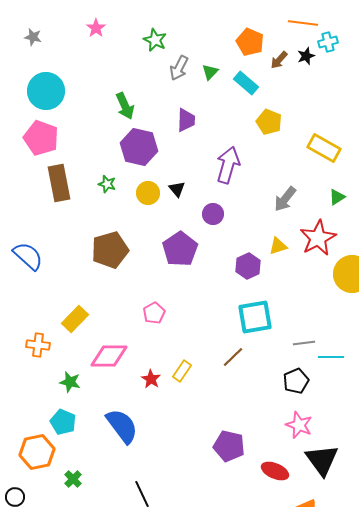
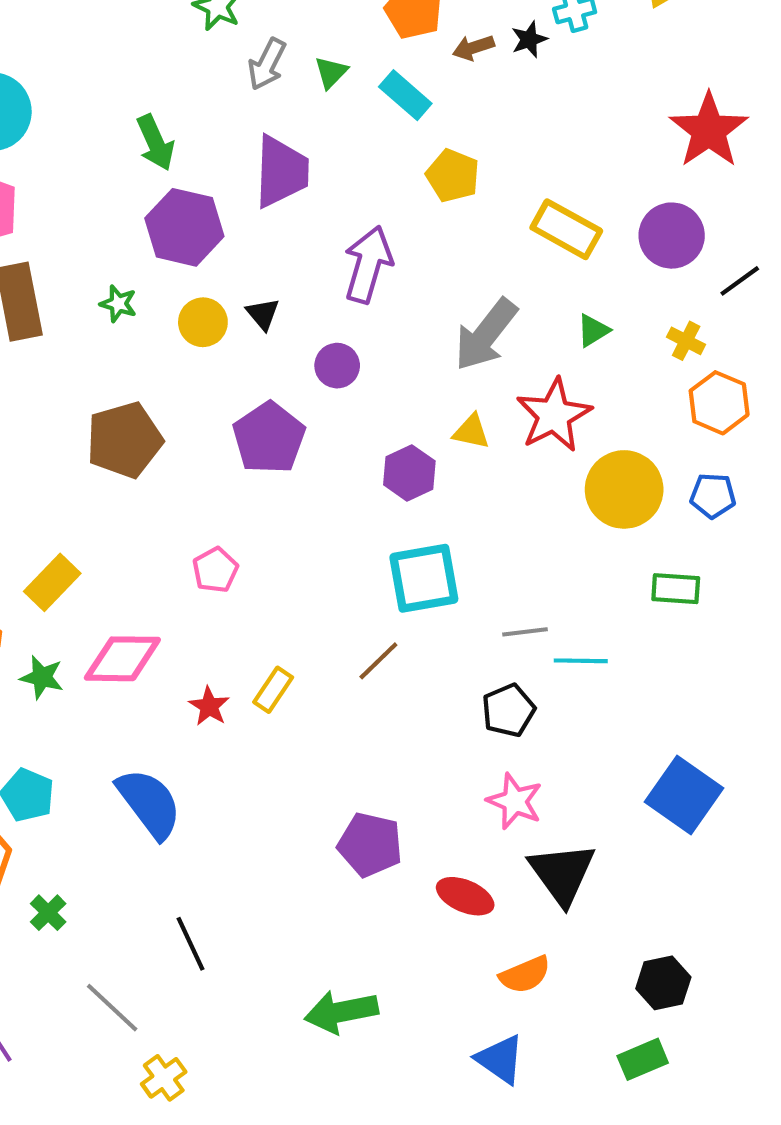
brown arrow: (279, 60) -> (473, 48), turned 30
purple trapezoid: (186, 120) -> (281, 172), size x1.5
gray arrow: (285, 199) -> (486, 335), size x1.4
yellow triangle: (278, 246) -> (471, 432), turned 30
green star: (70, 382) -> (42, 677), moved

